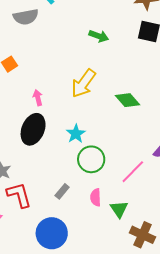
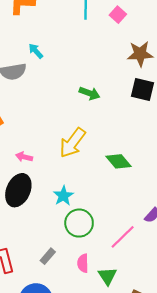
pink arrow: (38, 98) -> (24, 157), turned -63

